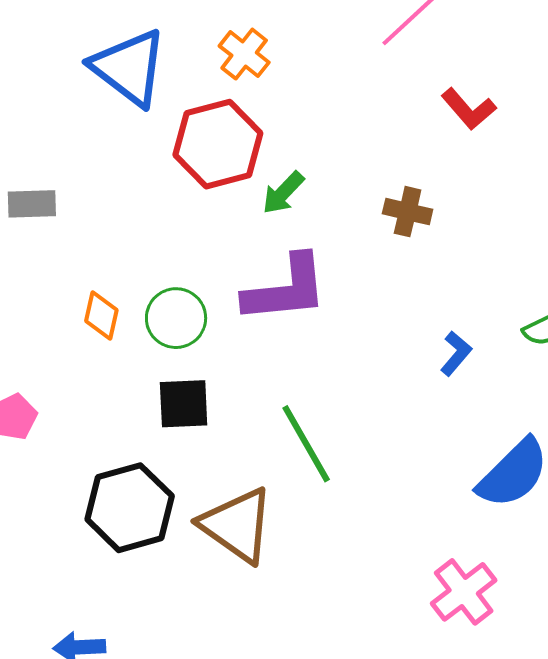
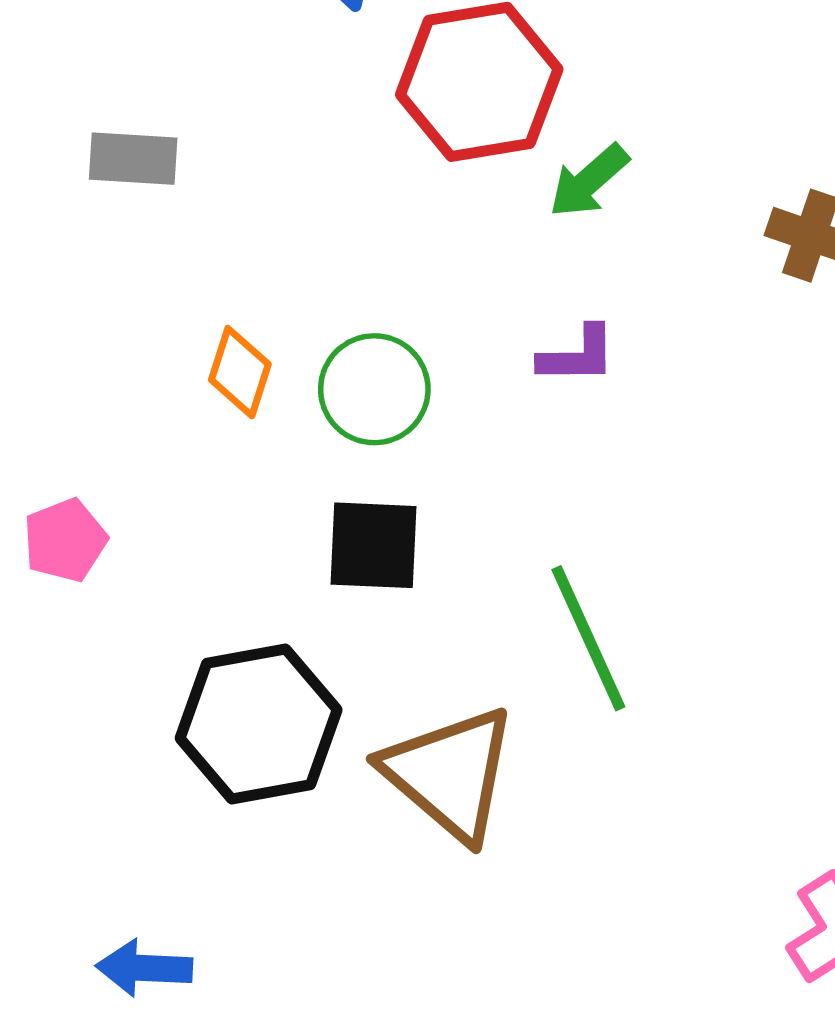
purple L-shape: (286, 289) -> (577, 355), size x0.5

